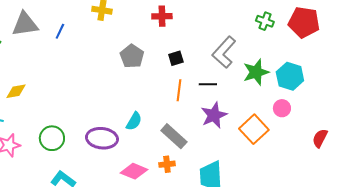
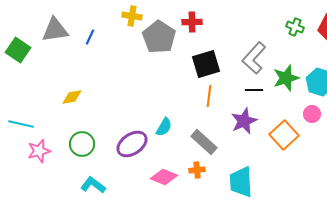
gray pentagon: (132, 56) -> (159, 37), moved, size x1.4
black square: (176, 58) -> (206, 64), size x1.8
black line: (208, 84) -> (254, 90), moved
yellow diamond: (16, 91) -> (72, 97), moved
purple ellipse: (102, 138) -> (132, 144), turned -40

